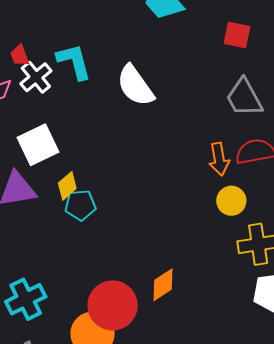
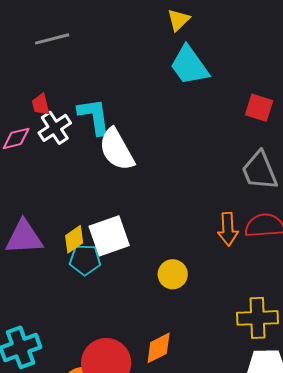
white semicircle: (135, 86) -> (117, 149), moved
white square: (38, 145) -> (109, 236), moved
yellow circle: (231, 201) -> (173, 274), moved

